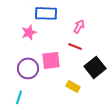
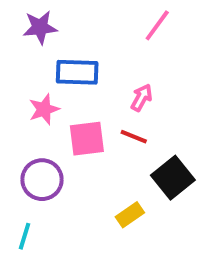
pink square: (51, 60) -> (87, 139), moved
yellow rectangle: (73, 86) -> (130, 215), turned -64

